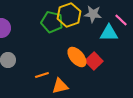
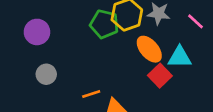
cyan triangle: (109, 33) -> (180, 57), moved
orange ellipse: (77, 57) -> (149, 49), moved

